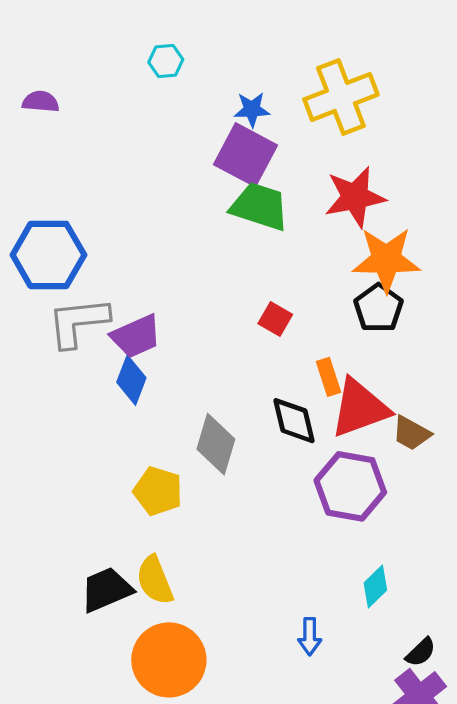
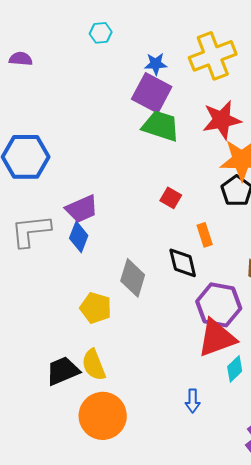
gray L-shape: (78, 322) -> (31, 231), moved
red triangle: (360, 408) -> (217, 338), moved

